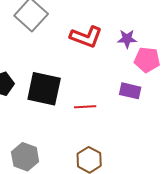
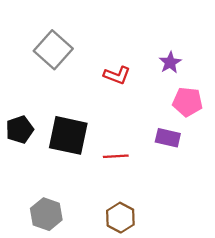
red L-shape: (86, 37) -> (117, 75), size x0.7
purple star: (127, 39) -> (170, 62), moved, turned -30

